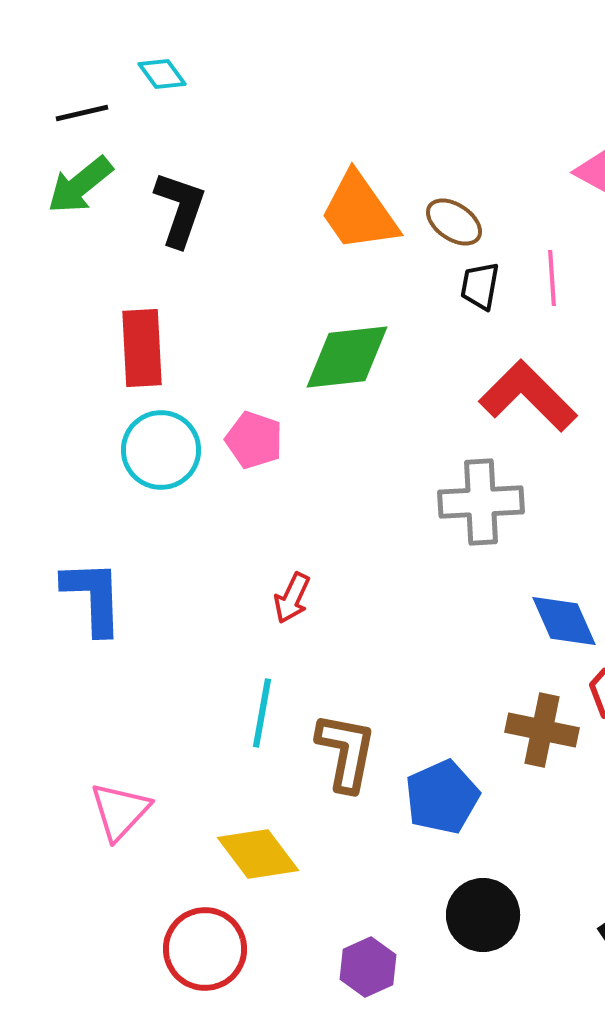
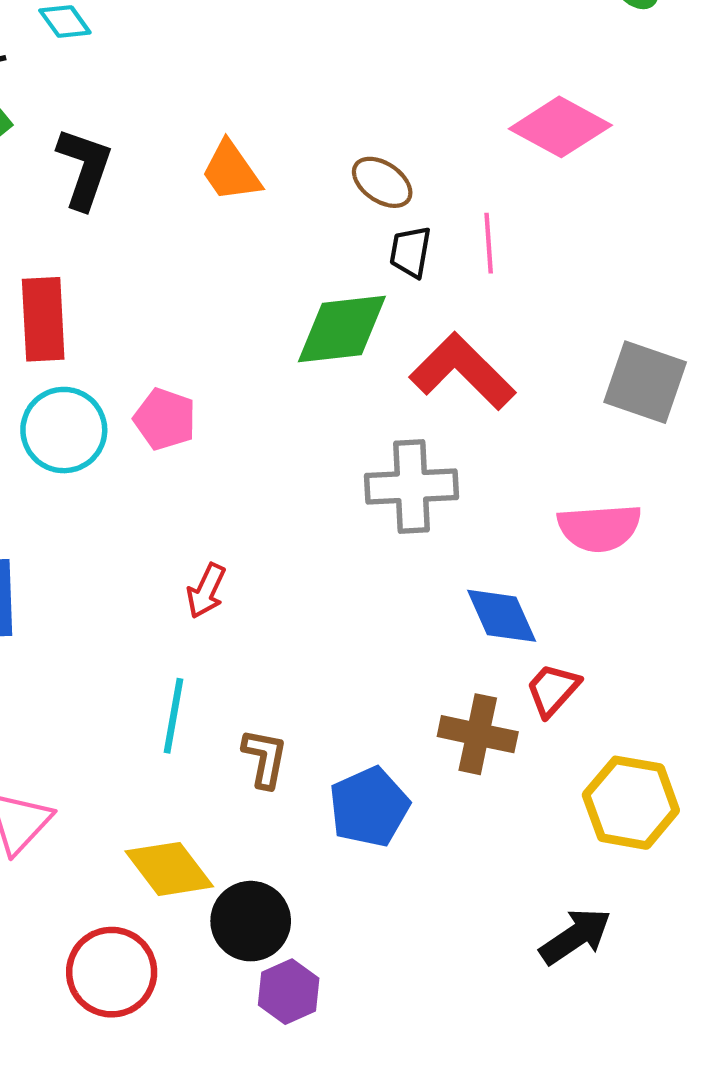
orange trapezoid: (359, 212) -> (231, 171), moved, size x0.7
green diamond: (347, 357) -> (342, 329), moved
brown L-shape: (346, 752) -> (265, 758), size x0.7
black circle: (483, 915) -> (251, 921), moved

